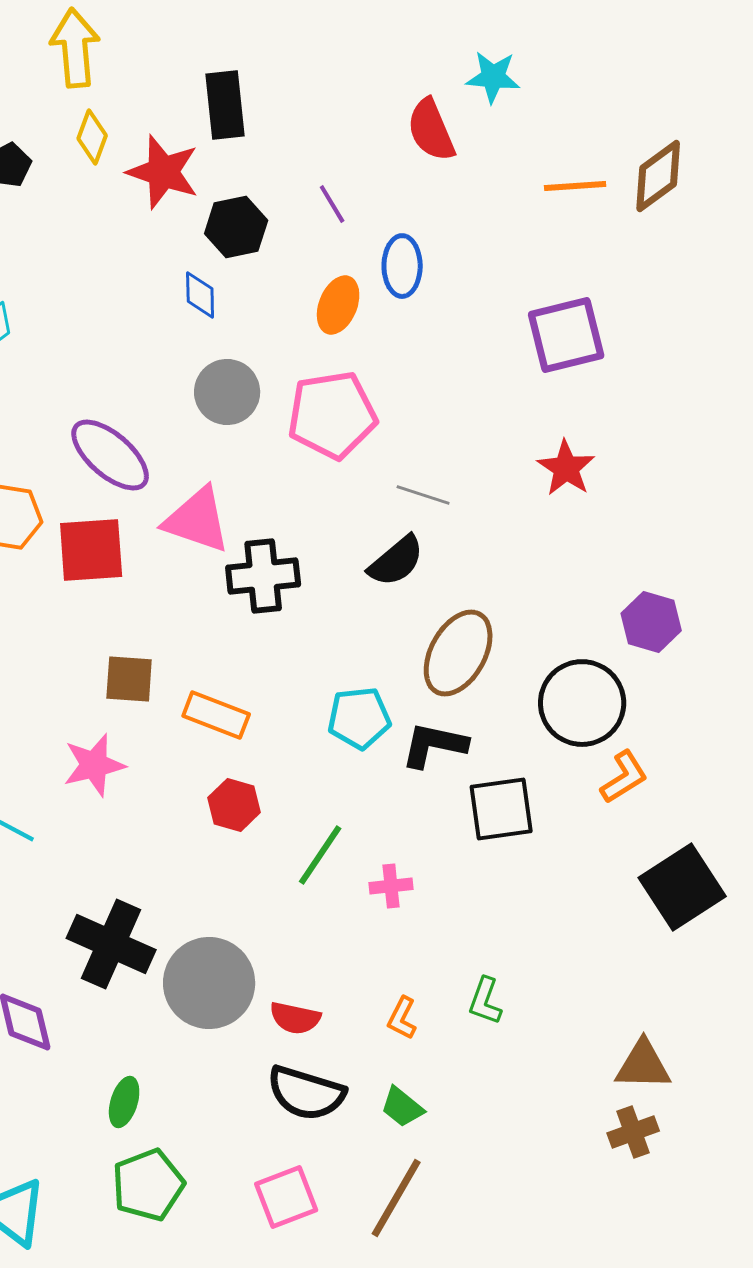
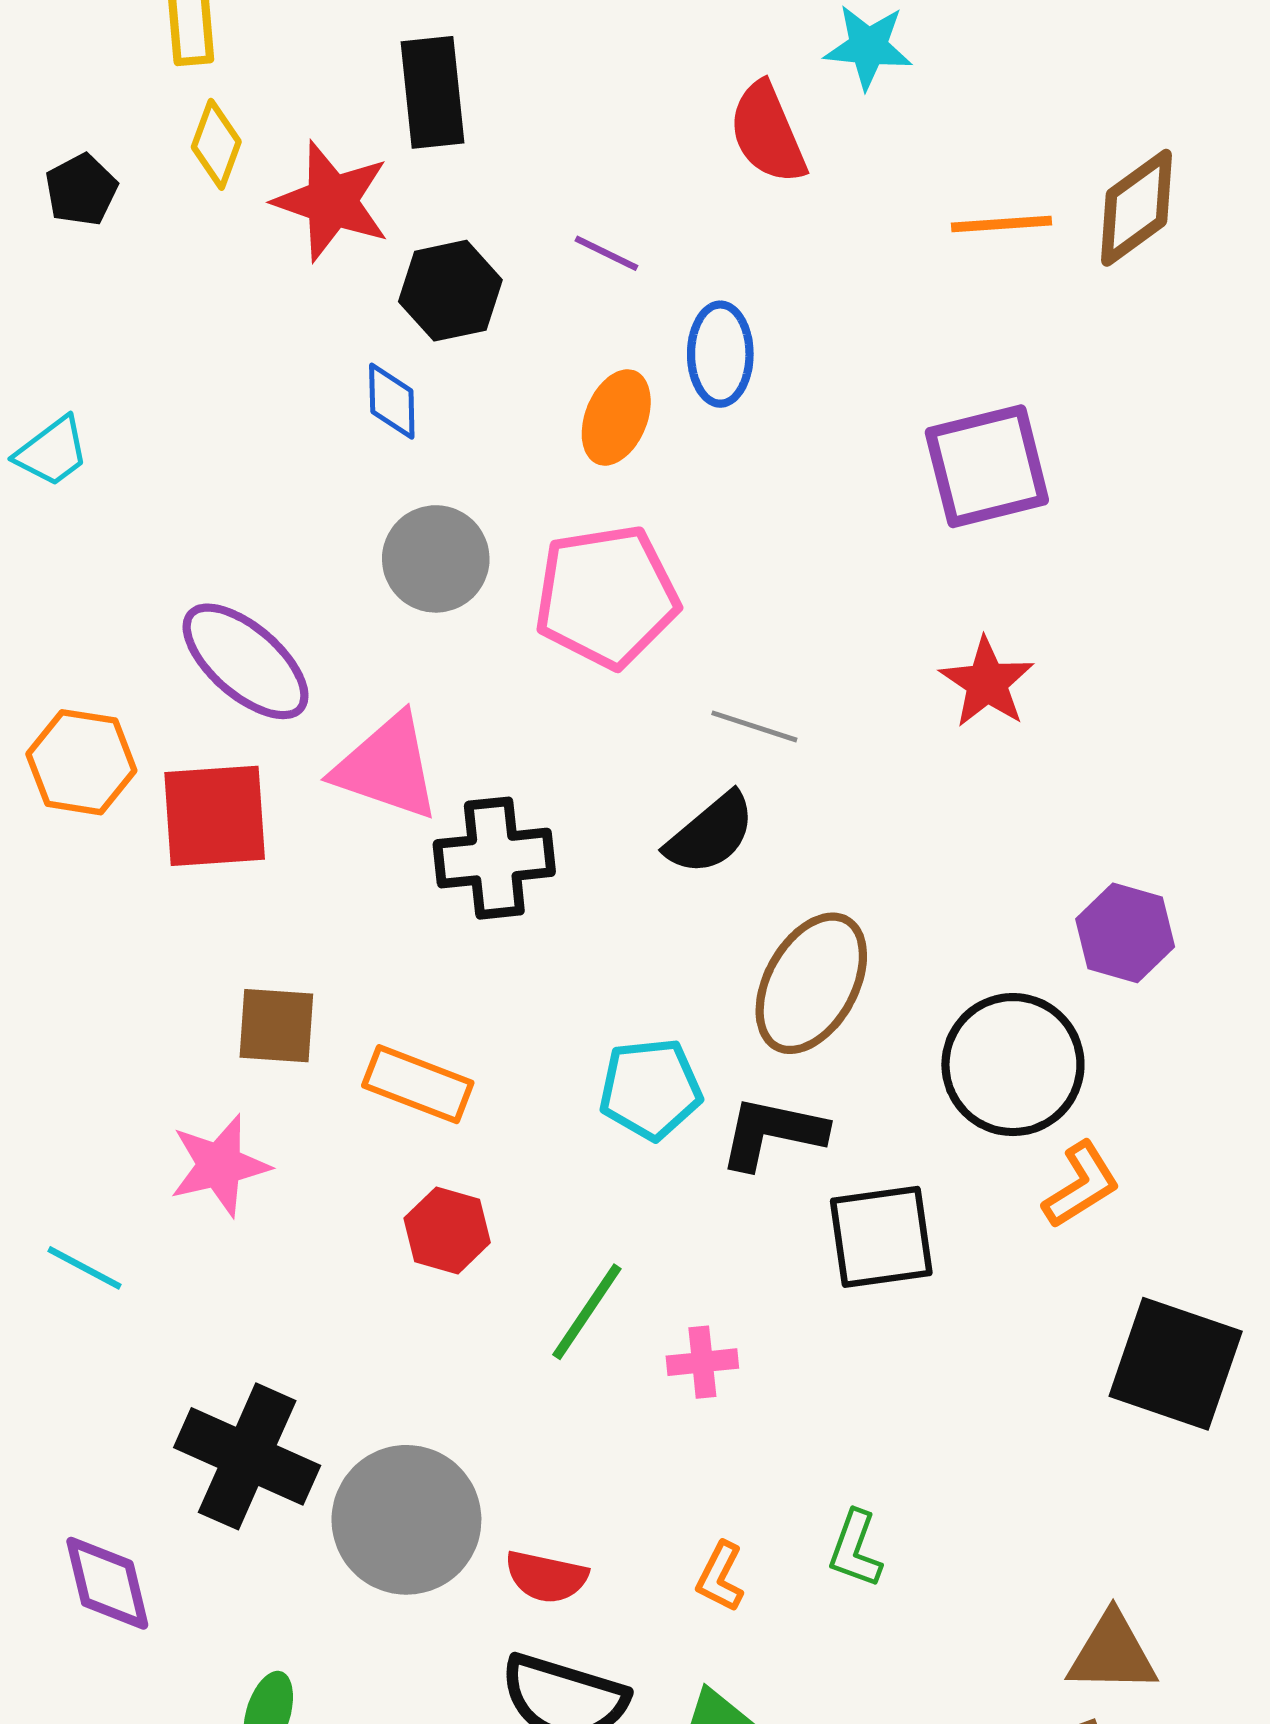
purple line: (332, 204) -> (606, 253), turned -33
black square: (682, 887) -> (1176, 1364), turned -38

